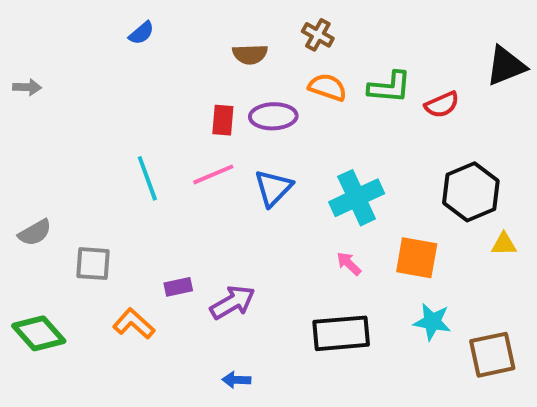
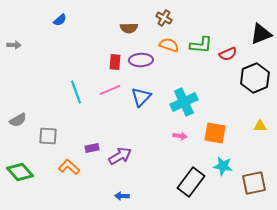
blue semicircle: (141, 33) -> (60, 20), moved
black hexagon: (471, 192) -> (255, 78), moved
pink arrow: (349, 264) -> (180, 136), turned 144
black rectangle: (341, 333) -> (191, 182), moved, turned -48

